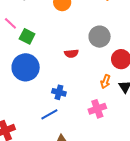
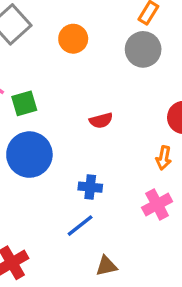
green square: (27, 36) -> (24, 103), turned -35
gray circle: (100, 37) -> (143, 49), moved

